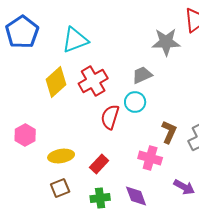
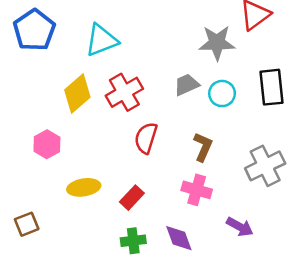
cyan circle: (135, 102) -> (222, 94), moved
brown L-shape: (169, 132) -> (203, 147), moved
pink hexagon: (25, 135) -> (47, 144), moved
brown square: (60, 188) -> (27, 224), moved

